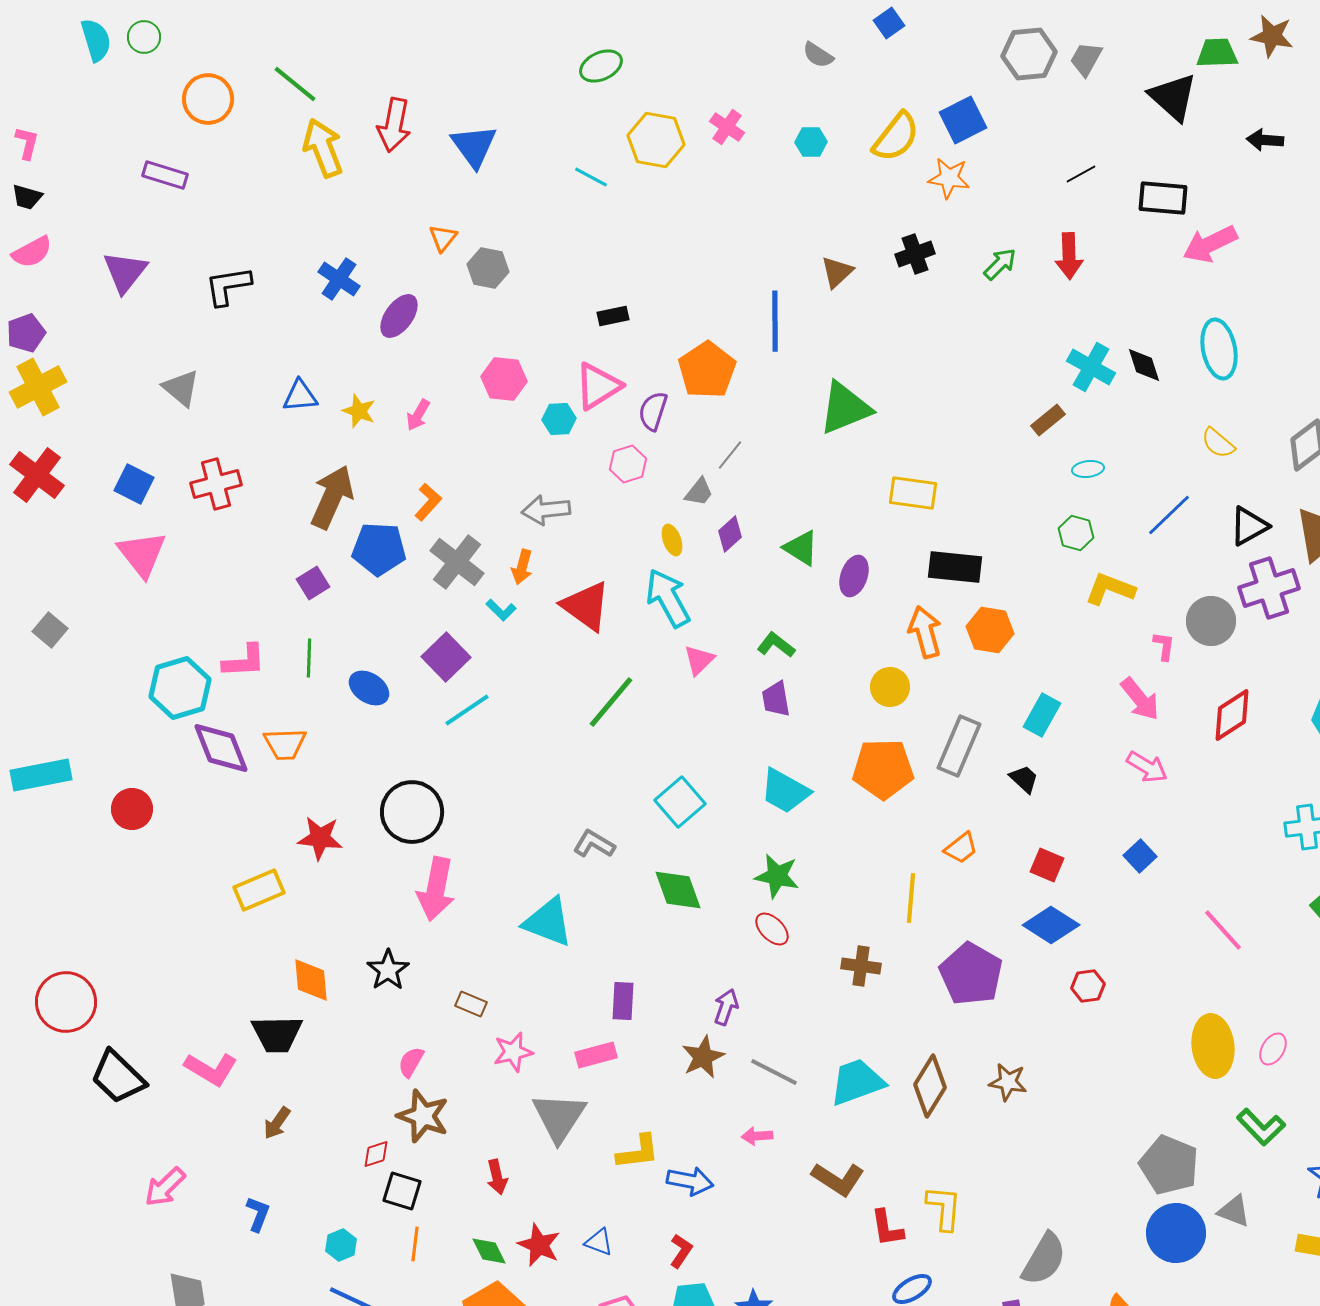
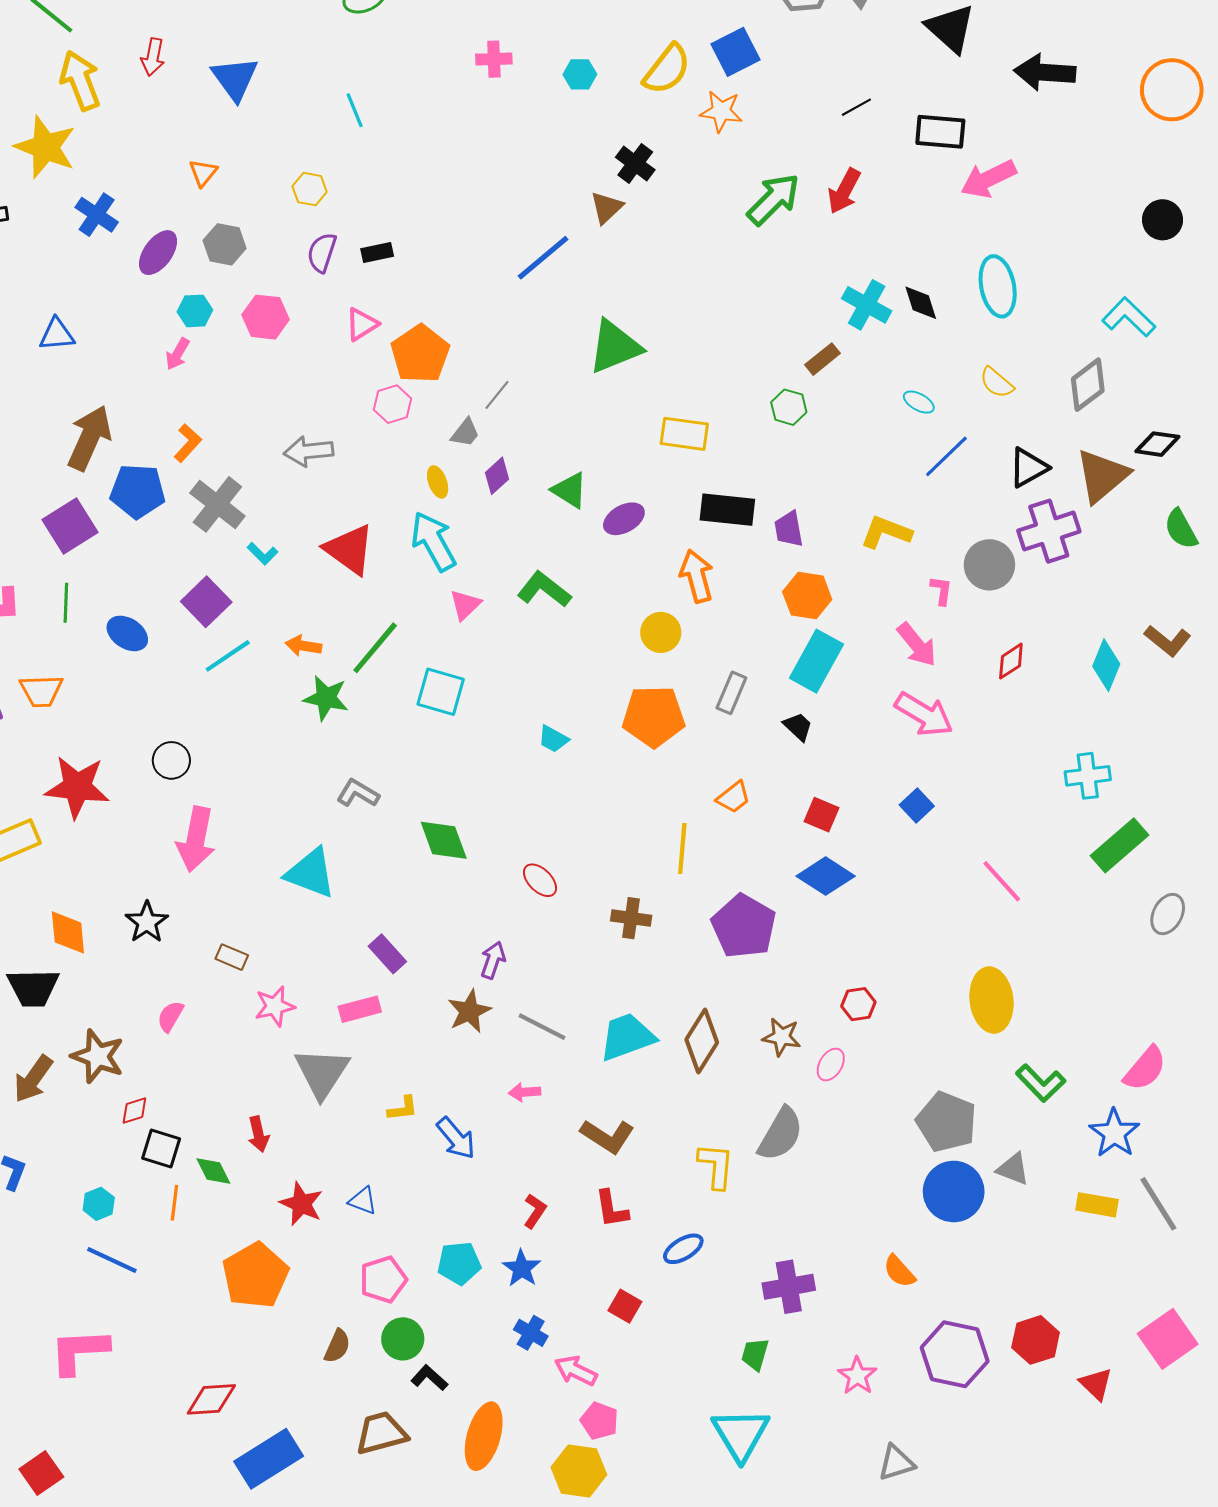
red arrow: (394, 125) -> (153, 57), size x0.7
pink cross: (727, 127) -> (494, 59), turned -36
yellow hexagon: (656, 140) -> (310, 189), moved, size x0.6
black arrow: (1265, 140) -> (1045, 72), size x1.6
cyan line: (591, 177) -> (355, 110), turned 40
black cross: (915, 254) -> (635, 163), moved, turned -33
red arrow: (1069, 256) -> (844, 191), turned 30
green arrow: (1000, 264) -> (773, 199), size x1.6
gray hexagon: (488, 268) -> (225, 244), moved
blue line: (775, 321) -> (543, 258), turned 50
orange pentagon: (707, 370) -> (420, 354), moved
pink triangle: (598, 386) -> (362, 324), size x0.7
yellow star: (359, 411) -> (45, 147), moved, size x1.8
purple semicircle: (653, 411) -> (322, 253), moved
cyan hexagon: (559, 419) -> (195, 311), moved
cyan ellipse: (1088, 469) -> (919, 402), moved, turned 36
green hexagon: (1076, 533) -> (789, 407), moved
orange arrow: (522, 567) -> (303, 646), moved, turned 84
purple ellipse: (854, 576) -> (624, 519), turned 42
purple square: (313, 583) -> (70, 526), size x1.6
orange hexagon: (990, 630) -> (807, 596), moved
green L-shape: (776, 645) -> (544, 589), size x1.4
purple trapezoid: (776, 699) -> (789, 529), moved
cyan rectangle: (1042, 715) -> (816, 661), size x1.4
red diamond: (1232, 715) -> (1011, 661), size x0.7
gray rectangle: (959, 746) -> (731, 693), size x0.7
pink arrow: (1147, 767) -> (924, 714), size x1.4
cyan trapezoid: (785, 791) -> (553, 739), size x0.6
cyan square: (680, 802) -> (441, 692), moved, turned -33
black circle: (412, 812) -> (171, 760), size x0.6
red star: (320, 838) -> (77, 787), size x1.4
green star: (777, 876) -> (326, 698), moved
red hexagon: (1088, 986) -> (858, 1004), moved
purple rectangle: (623, 1001) -> (387, 954), turned -45
pink ellipse: (1273, 1049) -> (831, 1065), moved
brown star: (423, 1116) -> (98, 1056), moved
brown arrow: (277, 1123) -> (33, 1079), size x1.4
yellow L-shape: (638, 1152) -> (403, 1109), size x0.7
blue arrow: (690, 1181) -> (456, 1138), turned 39
red L-shape: (887, 1228) -> (612, 1209), moved
green diamond: (489, 1251) -> (213, 1171), moved
red L-shape: (681, 1251) -> (535, 1211), moved
gray semicircle: (1044, 1259) -> (781, 1134), moved

